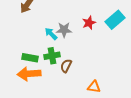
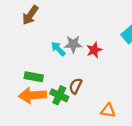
red star: (89, 23) -> (94, 50), moved
green cross: (52, 56) -> (59, 95), moved, turned 35

